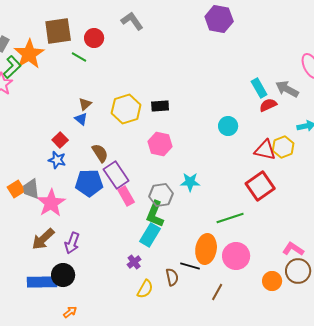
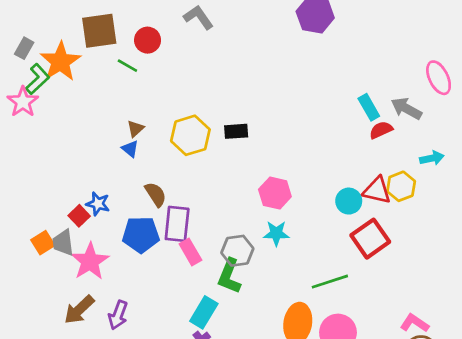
cyan circle: (228, 126) -> (349, 201), moved
red square: (60, 140) -> (79, 216), moved
pink hexagon: (160, 144) -> (275, 193), moved
purple rectangle: (116, 175) -> (177, 224), turned 40
cyan rectangle: (150, 235) -> (204, 312), moved

